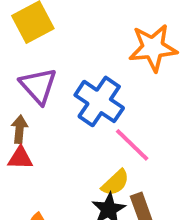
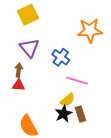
blue cross: (99, 101) -> (61, 57), size x0.7
pink line: (132, 145) -> (77, 81), turned -30

